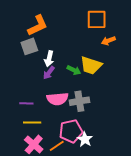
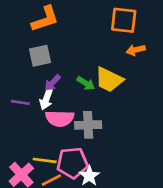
gray square: (29, 46) -> (40, 56), moved
white arrow: (49, 59) -> (46, 99), moved
purple line: (26, 103) -> (20, 102), moved
yellow line: (32, 122) -> (45, 160), moved

